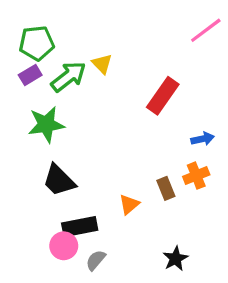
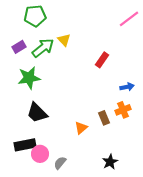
green pentagon: (37, 43) -> (35, 16), moved
red rectangle: (163, 96) -> (102, 60), size x0.7
black rectangle: (80, 227) -> (25, 145), moved

